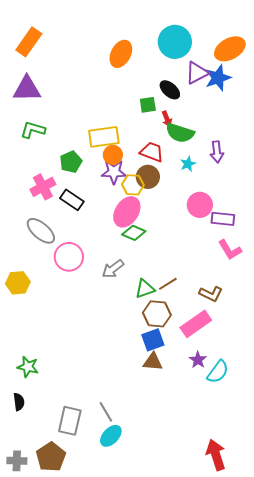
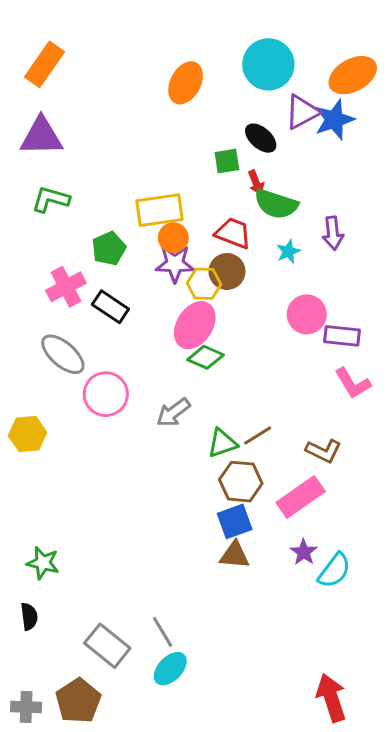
gray rectangle: (70, 421) -> (107, 646), turned -64

